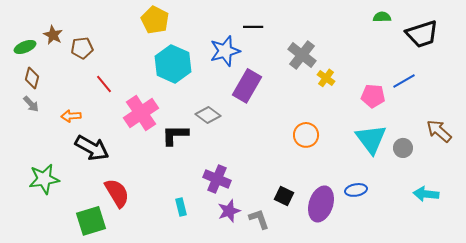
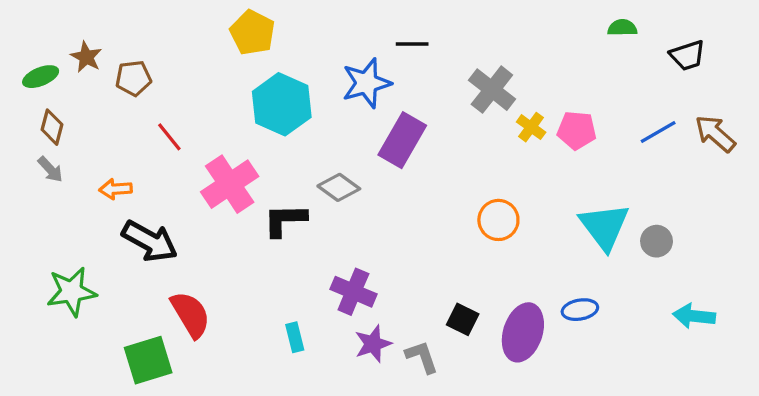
black trapezoid: (422, 34) -> (687, 55), size x0.7
pink pentagon: (373, 96) -> (577, 130), moved
brown arrow: (439, 131) -> (715, 134), moved

